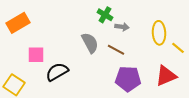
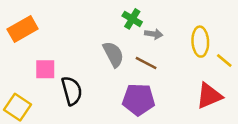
black semicircle: (57, 72) -> (72, 91), turned 105
purple pentagon: (128, 79) -> (139, 100), moved

